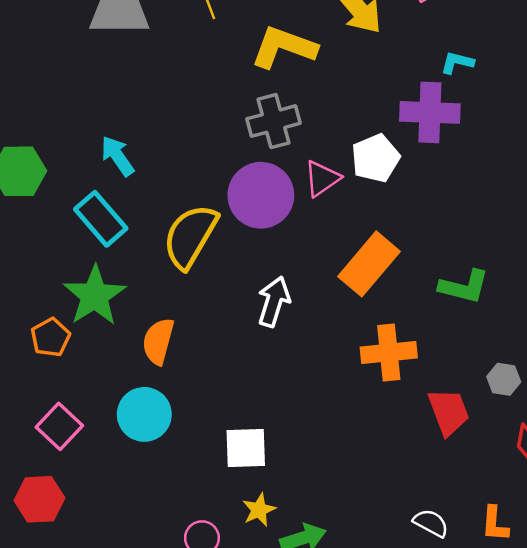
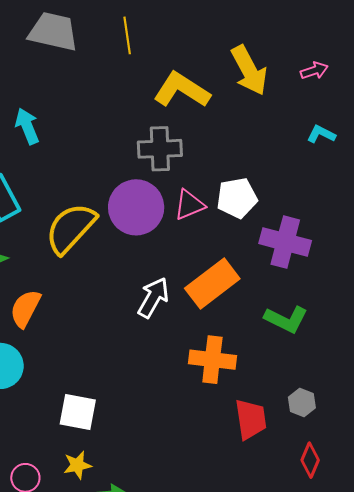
purple cross: (430, 112) -> (285, 242), moved
cyan arrow: (118, 156) -> (27, 126), moved
white arrow: (274, 302) -> (153, 298), moved

